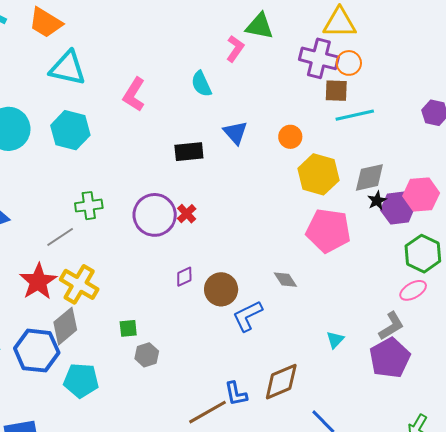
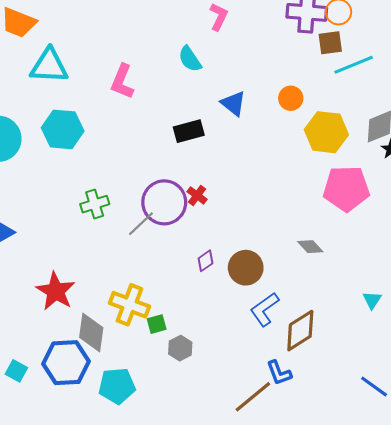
gray line: (60, 237) -> (141, 224), moved
yellow cross: (79, 284) -> (129, 305), moved
blue L-shape: (248, 316) -> (264, 309), moved
gray diamond: (65, 326) -> (91, 333), turned -33
brown diamond: (281, 382) -> (300, 331), moved

